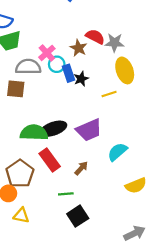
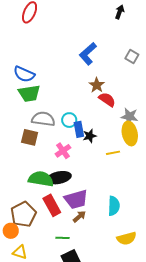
gray star: (114, 43) -> (129, 116), moved
brown star: (78, 48) -> (97, 85), moved
pink cross: (47, 53) -> (63, 151), moved
purple trapezoid: (89, 130) -> (76, 199), moved
cyan semicircle: (117, 152) -> (114, 206), turned 126

